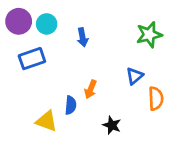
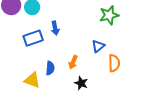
blue arrow: (83, 37) -> (55, 28), moved
blue rectangle: (32, 59) -> (33, 38), moved
orange arrow: (91, 89) -> (73, 62), moved

